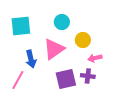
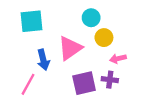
cyan circle: (62, 22) -> (91, 18), moved

